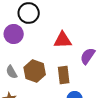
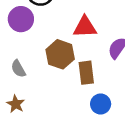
brown hexagon: (35, 71) -> (60, 54), moved

